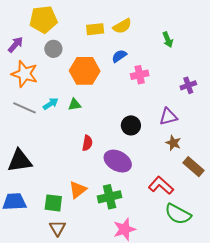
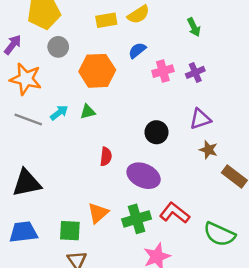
purple cross: (188, 85) -> (195, 72), moved
red L-shape: (161, 185) -> (175, 213), moved

